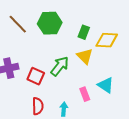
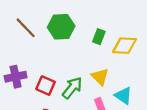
yellow triangle: (85, 56) -> (100, 77), moved
green arrow: (60, 66) -> (72, 88), moved

